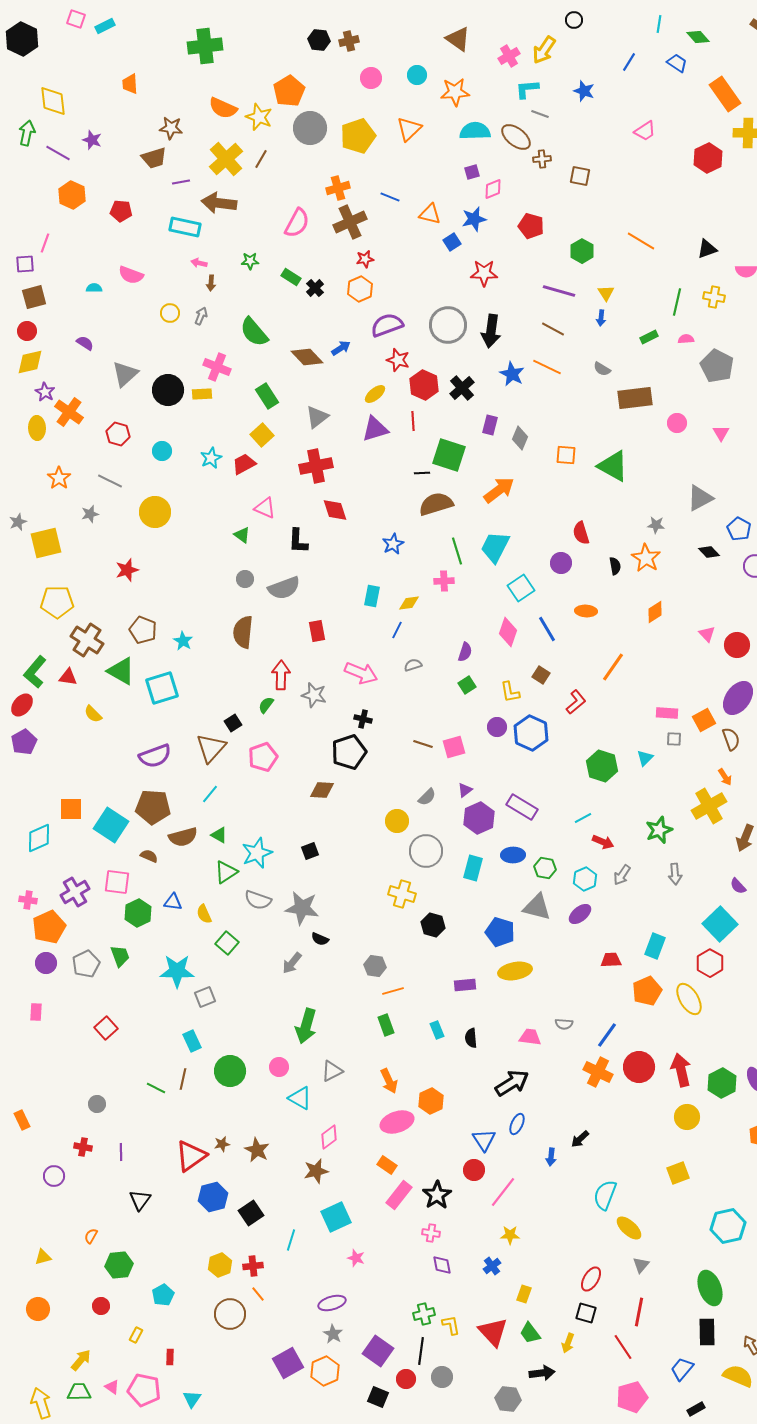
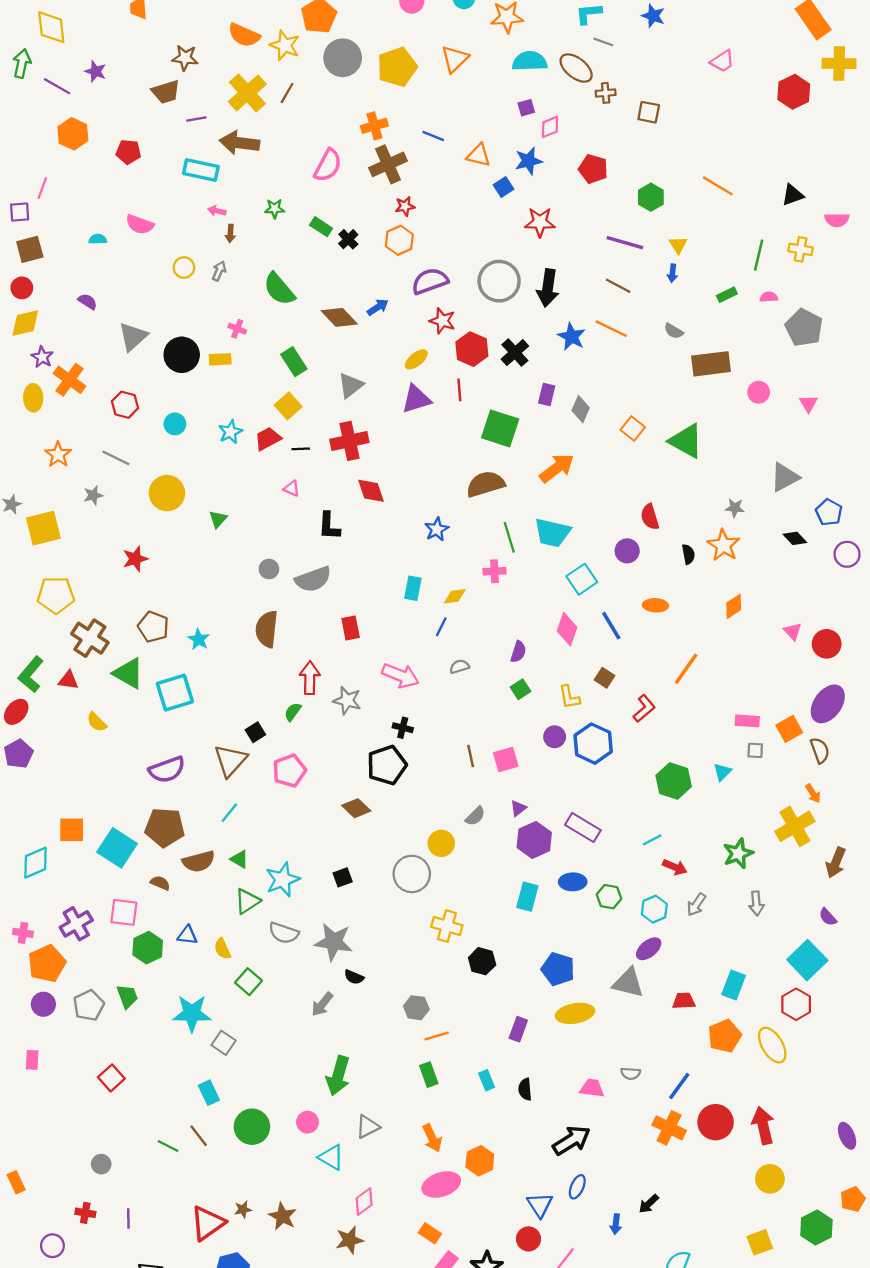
pink cross: (217, 367) -> (237, 329), size x0.6
orange square: (566, 455) -> (633, 428), turned 35
black line: (422, 473) -> (301, 449), moved
pink triangle: (265, 508) -> (292, 489), size x0.7
green triangle: (242, 535) -> (218, 519), moved, turned 36
cyan trapezoid: (495, 547) -> (552, 533), turned -104
brown line: (423, 744) -> (471, 756), turned 60
brown diamond: (322, 790) -> (356, 808), turned 40
gray circle: (426, 851) -> (412, 874), moved
gray triangle: (537, 907) -> (628, 983), moved
purple rectangle: (465, 985) -> (518, 1029), turned -65
gray square: (205, 997) -> (224, 1043), turned -35
brown line: (183, 1079) -> (199, 1136), turned -50
green hexagon: (722, 1083) -> (816, 1228), moved

